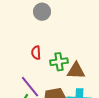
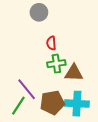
red semicircle: (36, 53) -> (51, 43), moved

